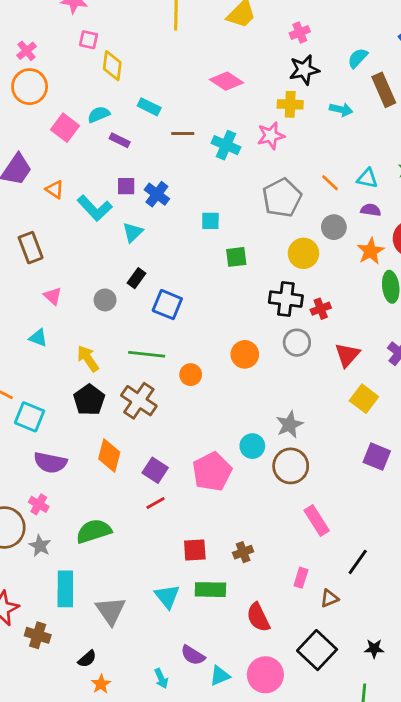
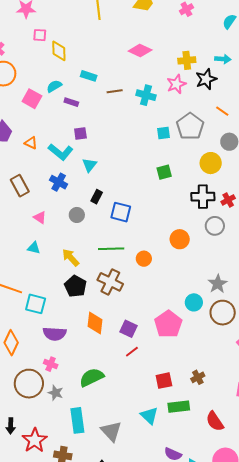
black star: (304, 70) -> (206, 79), moved
blue cross: (157, 194) -> (59, 182), moved
cyan square: (210, 221) -> (164, 133), moved

